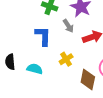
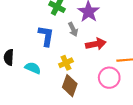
brown diamond: (88, 79) -> (70, 86), moved

